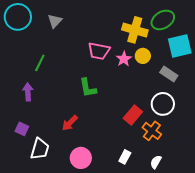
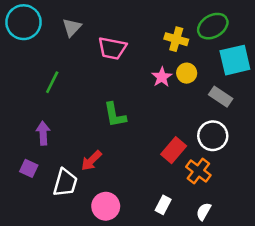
yellow cross: (135, 30) -> (176, 39), size x0.7
pink trapezoid: (99, 51) -> (112, 48), moved
purple arrow: (28, 92) -> (43, 133), moved
white trapezoid: (40, 149) -> (65, 183), moved

